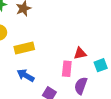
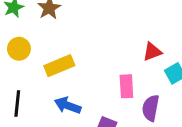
red triangle: (80, 53) -> (152, 52), moved

